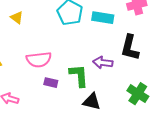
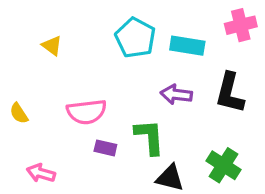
purple arrow: (103, 63) -> (176, 94), moved
green cross: (138, 94) -> (223, 165), moved

